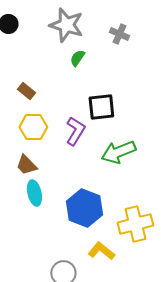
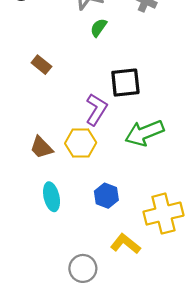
yellow hexagon: (33, 127) -> (81, 143), moved
cyan ellipse: (34, 193) -> (52, 197), moved
blue hexagon: (84, 208) -> (106, 196), size x0.6

